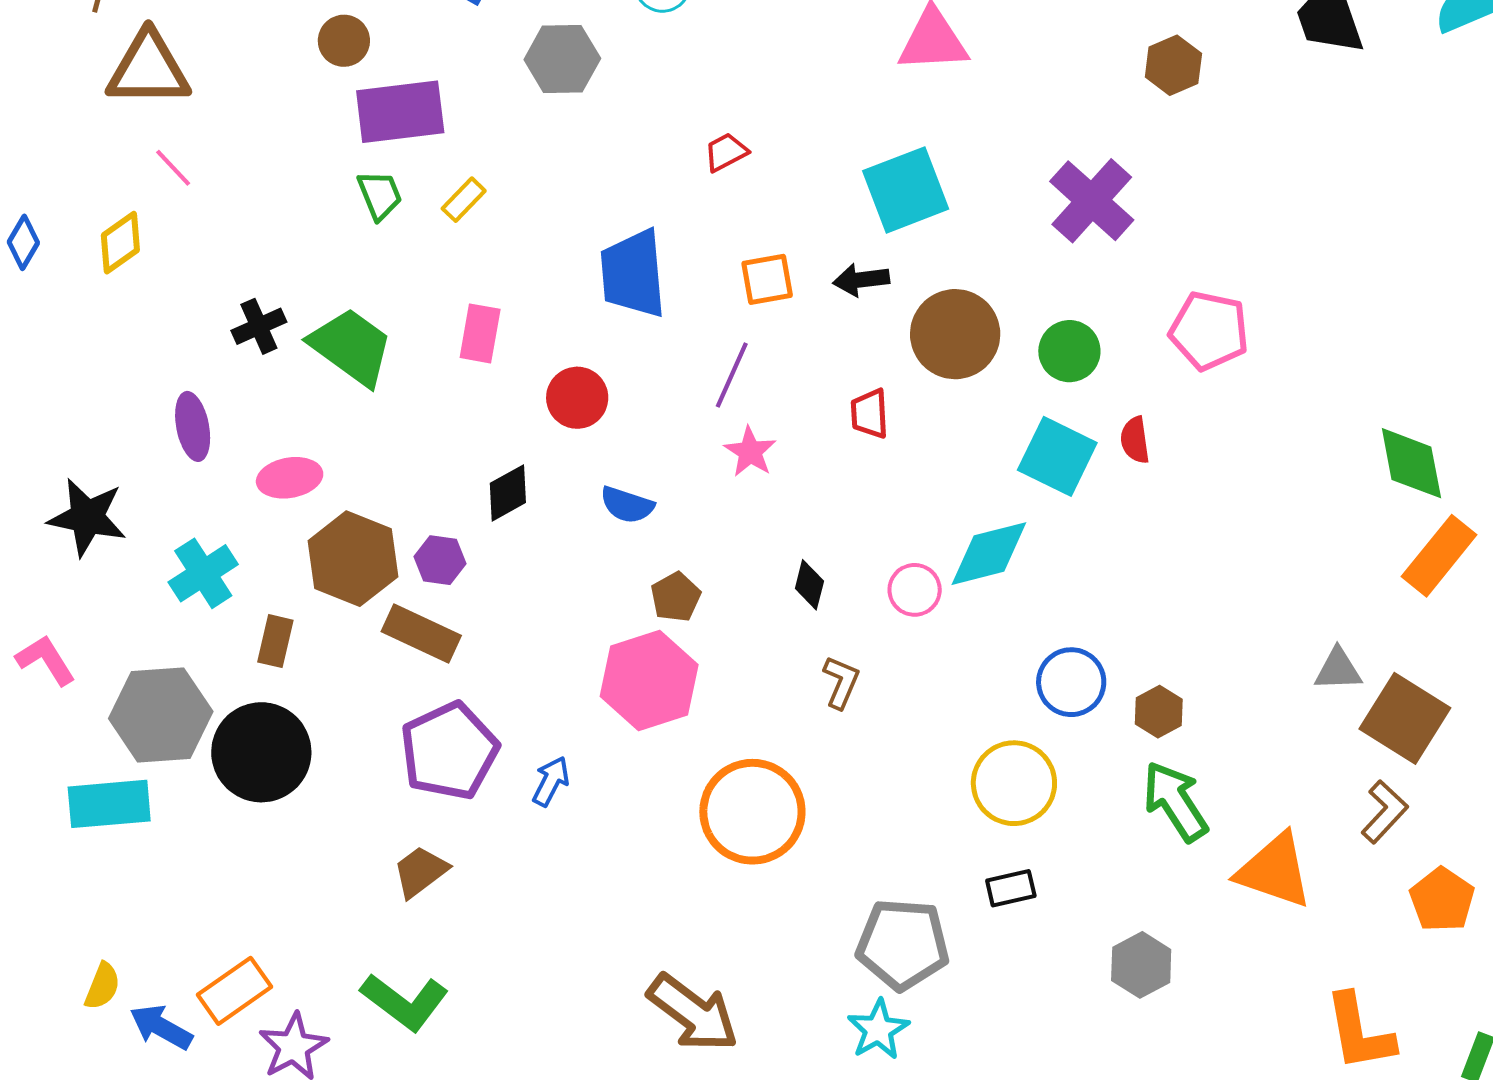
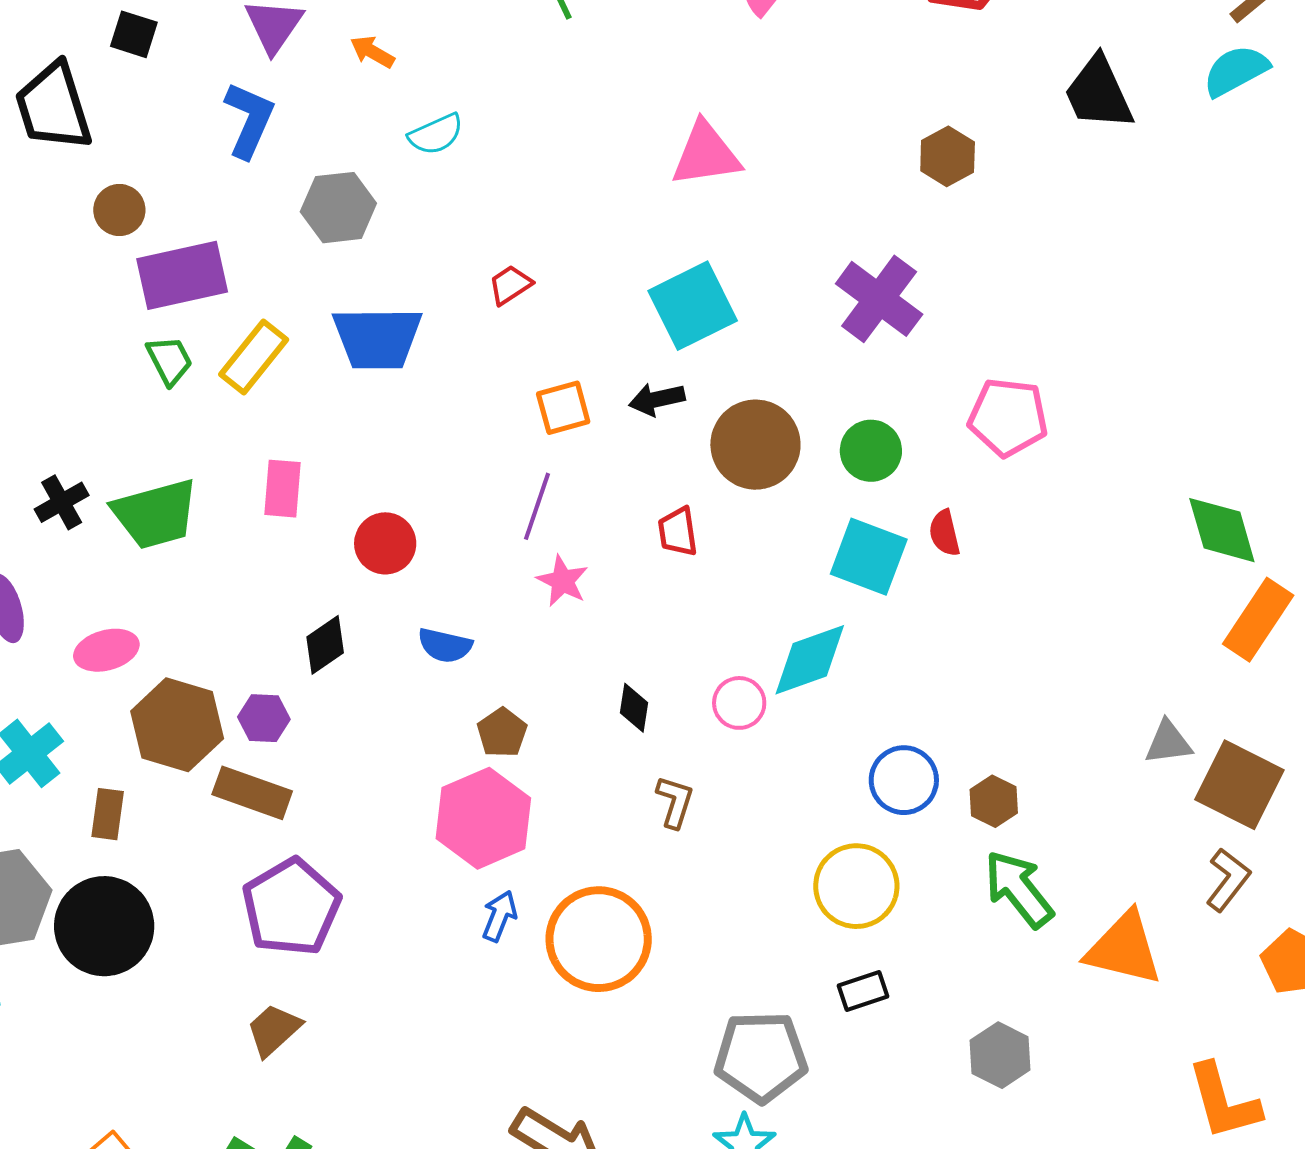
yellow rectangle: (464, 200) -> (254, 357), size x1.6
blue trapezoid: (633, 274) -> (377, 338), moved, turned -80
green trapezoid: (351, 347) -> (155, 514), turned 134
blue arrow: (551, 781) -> (499, 916), moved

